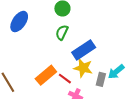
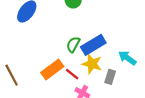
green semicircle: (62, 32) -> (73, 44), moved
cyan arrow: (116, 72) -> (127, 58), moved, turned 72

